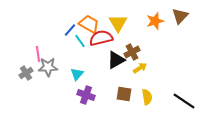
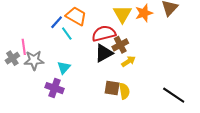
yellow triangle: (118, 23) -> (122, 14), moved
red semicircle: (101, 38) -> (104, 34), moved
gray cross: (26, 73) -> (12, 58), moved
purple cross: (86, 95) -> (54, 88), moved
yellow semicircle: (147, 97) -> (124, 91), moved

